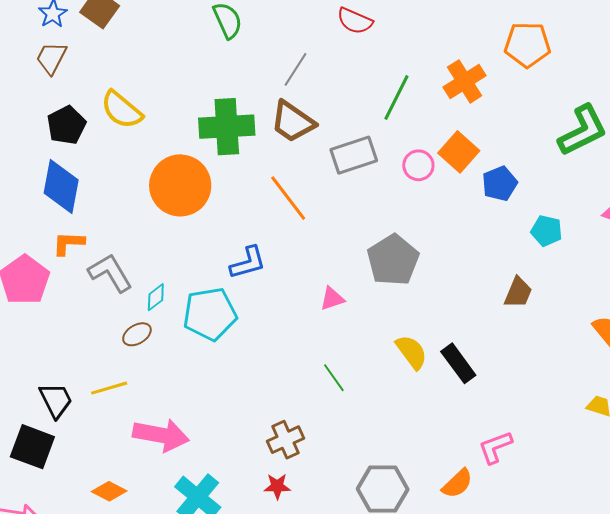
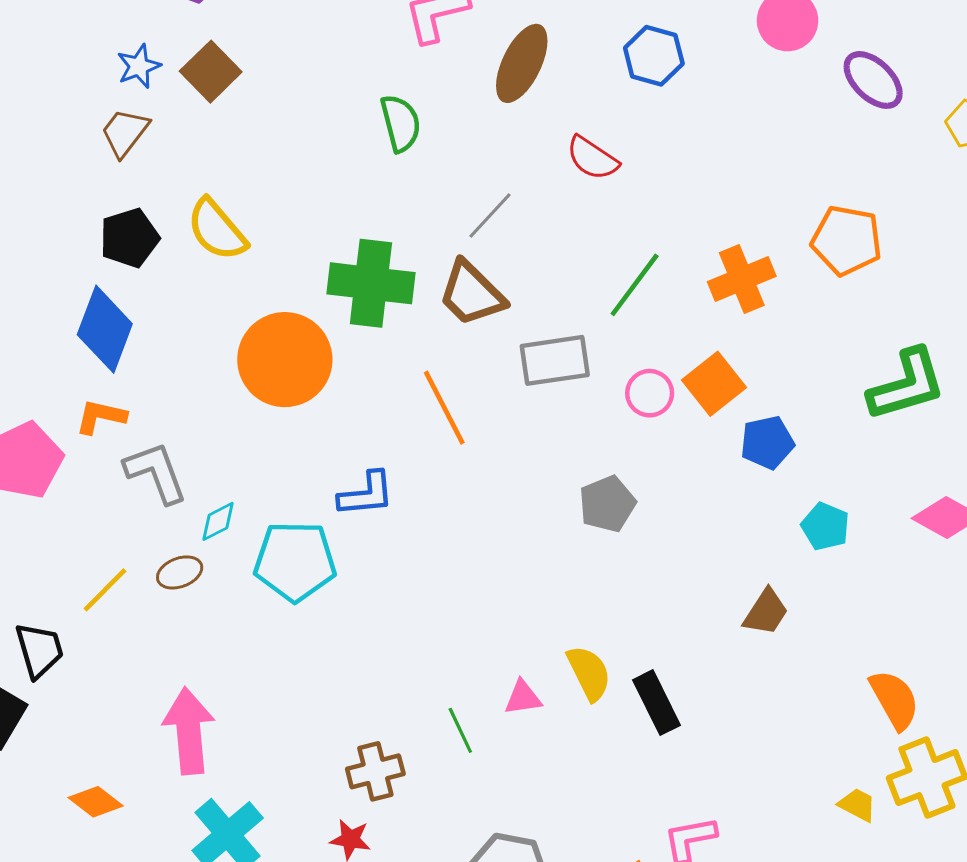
gray pentagon: (393, 260) -> (607, 504), moved, size x0.7
pink triangle: (332, 299) -> (523, 698), moved
green line: (334, 378) -> (460, 730), moved
yellow line: (109, 388) -> (105, 590), moved, turned -39
pink arrow: (161, 435) -> (189, 731), turned -116

